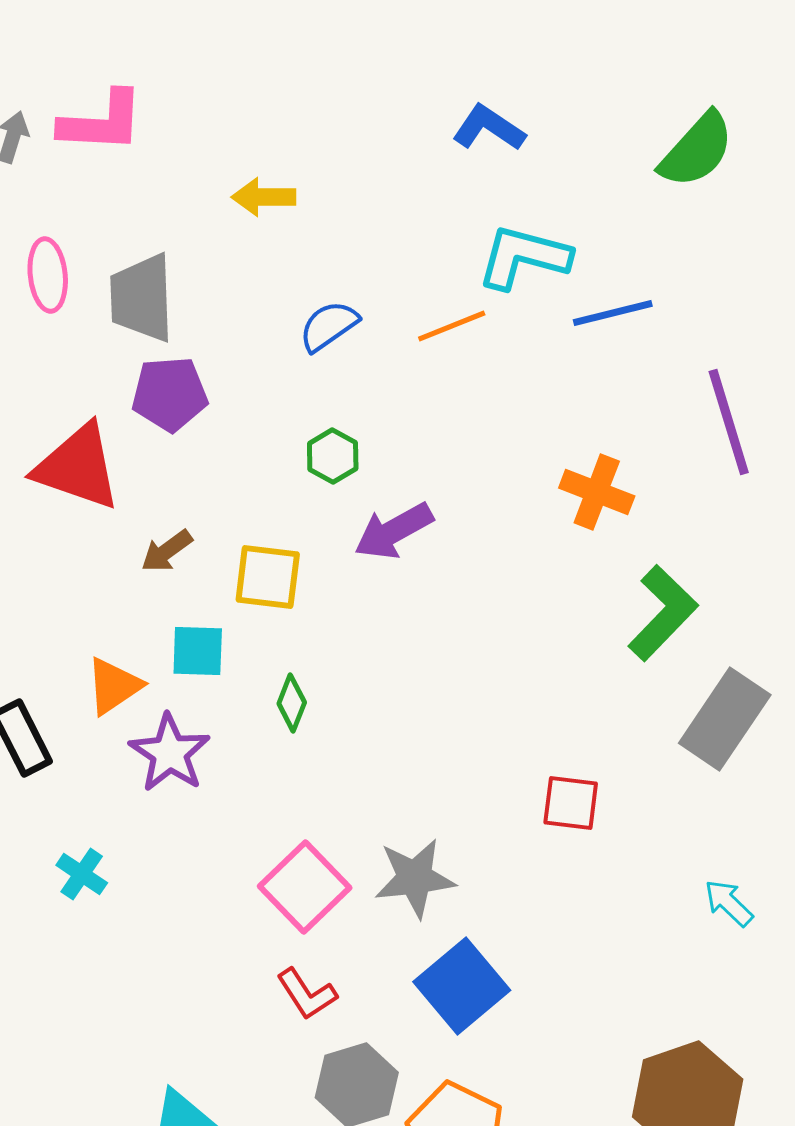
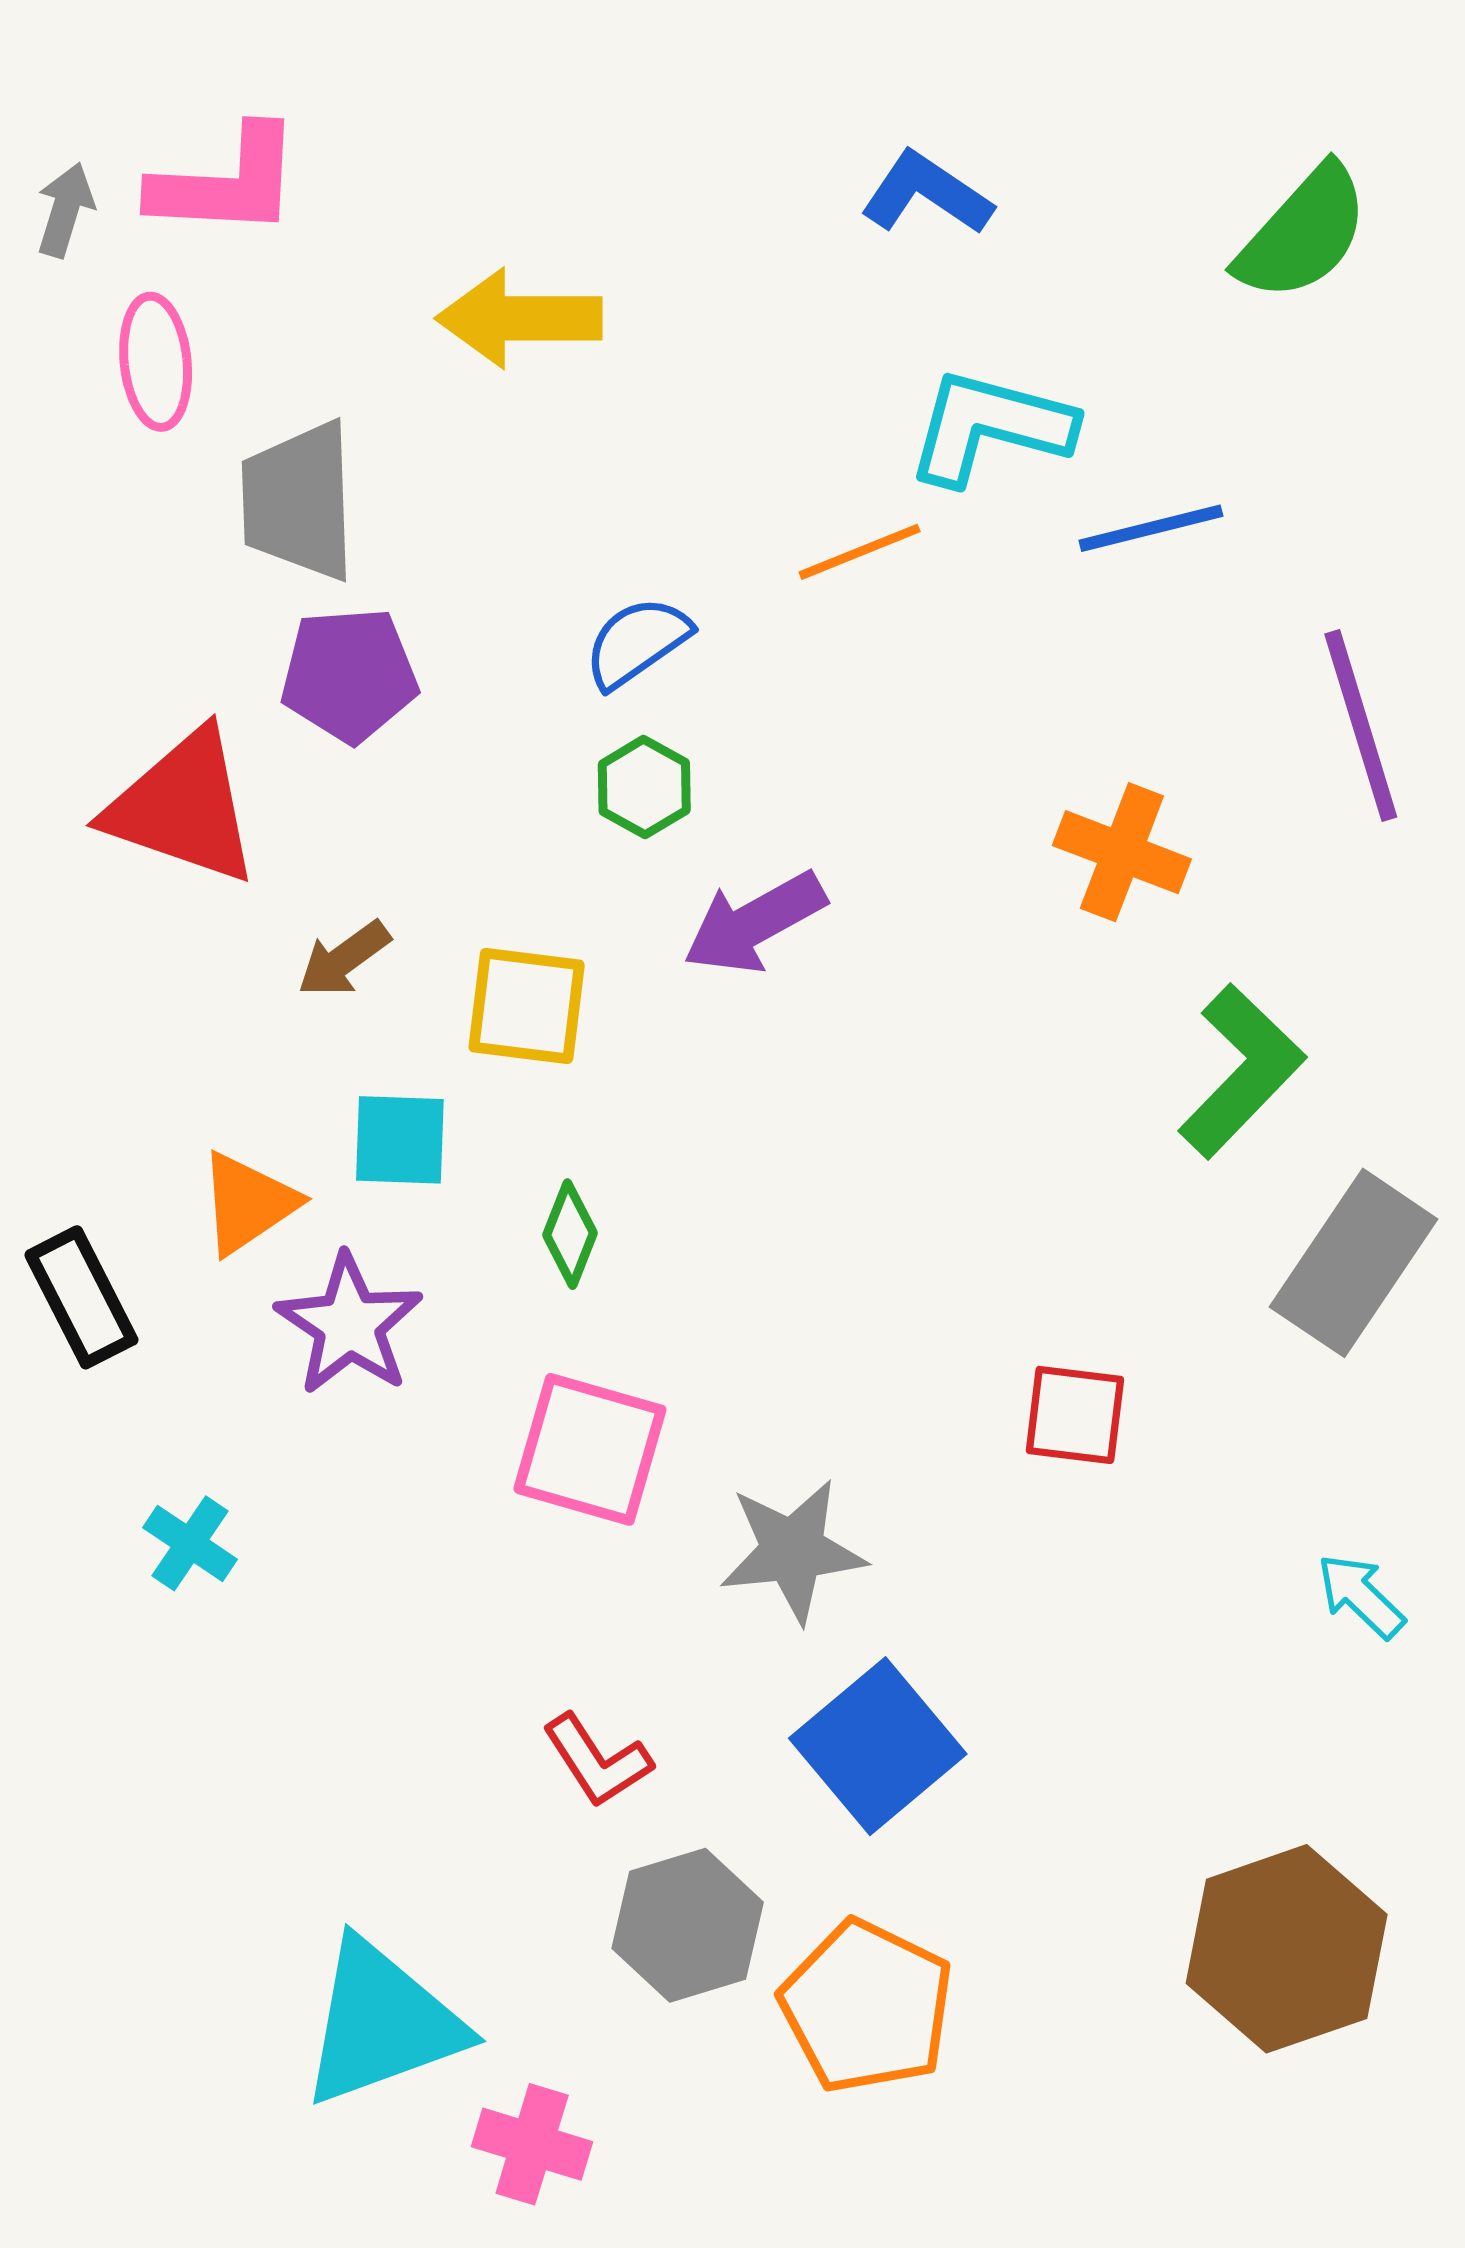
yellow arrow: (264, 197) -> (519, 318), size x1.4
pink ellipse: (48, 275) -> (156, 362), moved
blue semicircle: (329, 326) -> (637, 642), moved
pink square: (305, 887) -> (590, 1449), moved, turned -30

